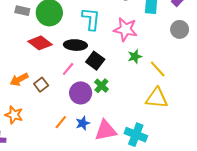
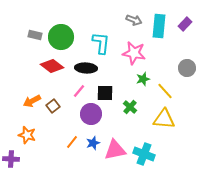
gray circle: (180, 29) -> (187, 68), moved
black square: (95, 61) -> (105, 93), moved, turned -36
green cross: (101, 86) -> (130, 107), moved

